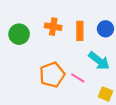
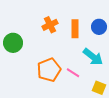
orange cross: (53, 27) -> (50, 25), turned -35
green circle: (19, 34) -> (13, 43), moved

